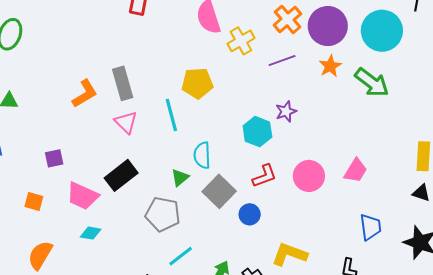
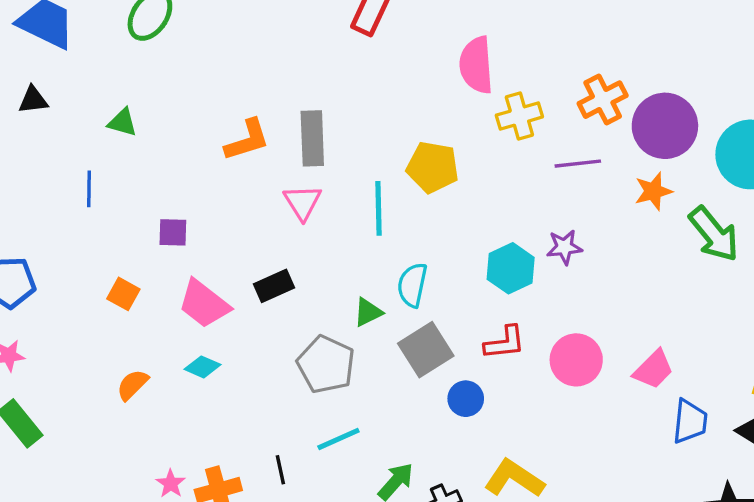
black rectangle: (121, 175) -> (274, 286), size x0.7
blue trapezoid: (370, 227) -> (690, 421), moved
orange semicircle: (40, 255) -> (132, 385), moved, size x0.7

